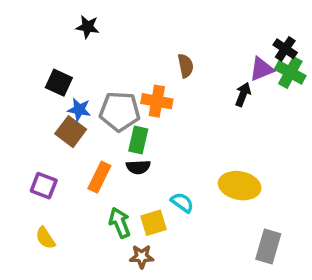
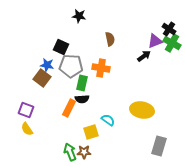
black star: (88, 27) -> (79, 16), moved
black square: (59, 83) -> (61, 47), moved
black arrow: (243, 94) -> (144, 56), turned 32
orange cross: (157, 101) -> (101, 68), moved
orange rectangle: (99, 177) -> (69, 108), moved
green arrow: (120, 223) -> (70, 152), moved
yellow semicircle: (45, 238) -> (27, 129), moved

